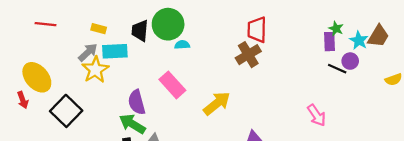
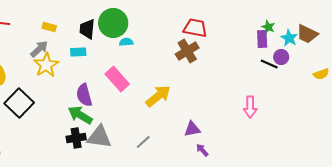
red trapezoid: (257, 30) -> (195, 28), turned 100
brown trapezoid: (378, 36) -> (307, 34), turned 85
cyan rectangle: (115, 51) -> (78, 52), moved, size x0.7
pink arrow: (317, 115) -> (250, 107), turned 35

